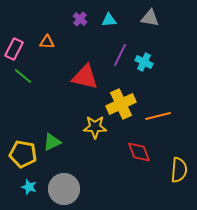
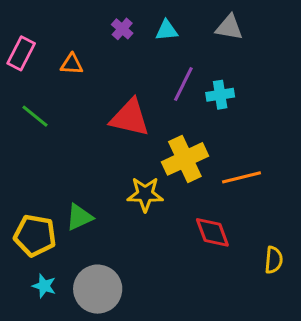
pink rectangle: (14, 49) -> (21, 53), moved
cyan cross: (144, 62) -> (220, 95), turned -36
yellow semicircle: (179, 170) -> (274, 260), size x0.7

